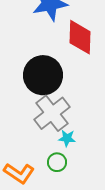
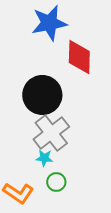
cyan star: (67, 138) -> (44, 158), moved

